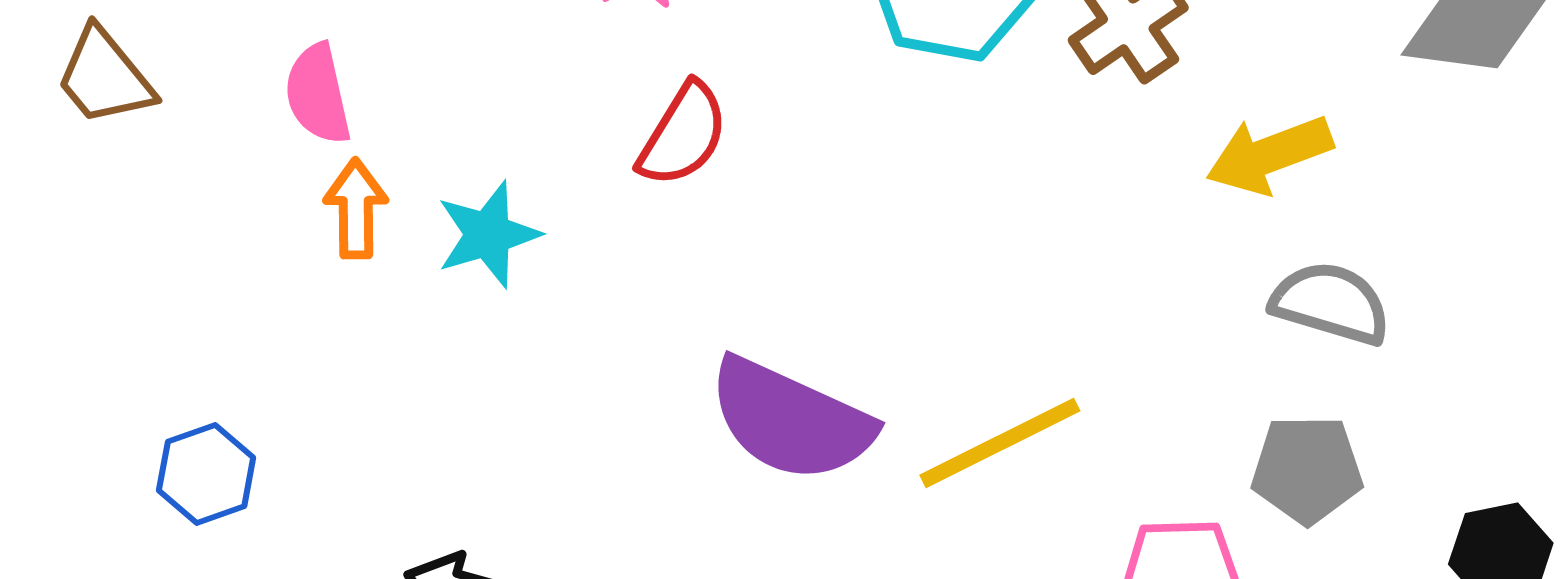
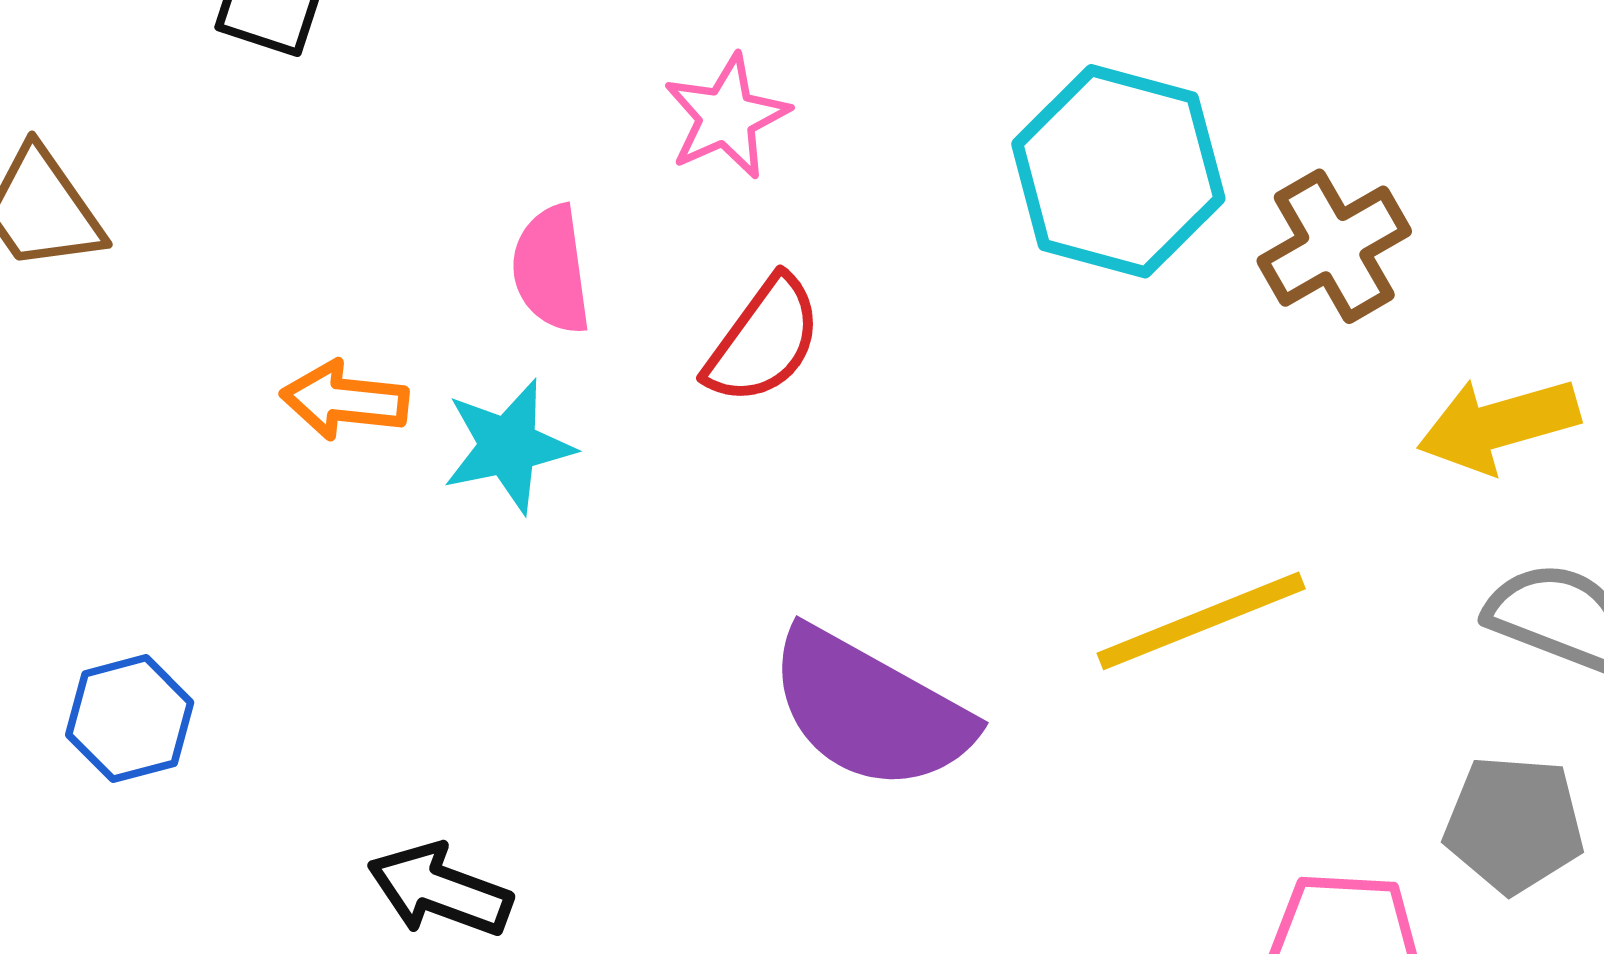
pink semicircle: (318, 94) -> (551, 270), moved
orange arrow: (356, 209) -> (345, 400), turned -88
yellow line: (1000, 443) -> (1201, 621), moved

